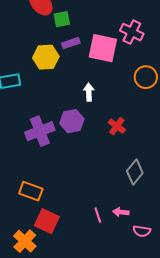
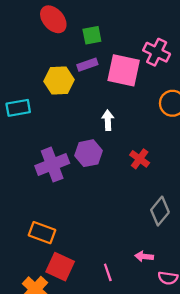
green square: (62, 19) -> (92, 35), moved
pink line: (98, 215) -> (108, 272), moved

